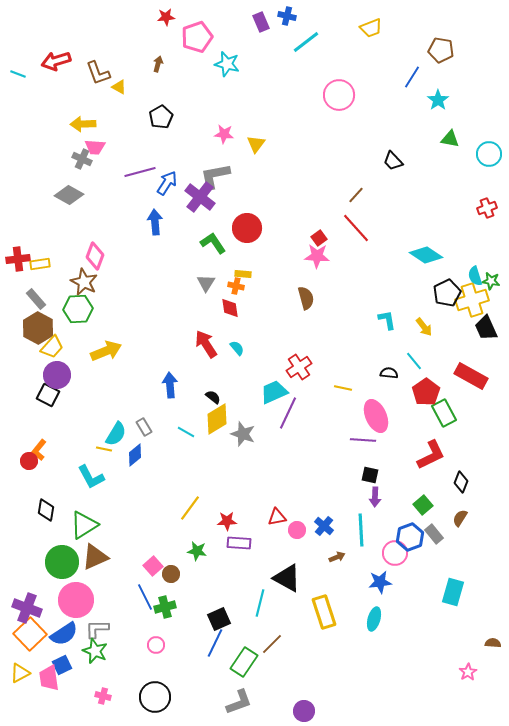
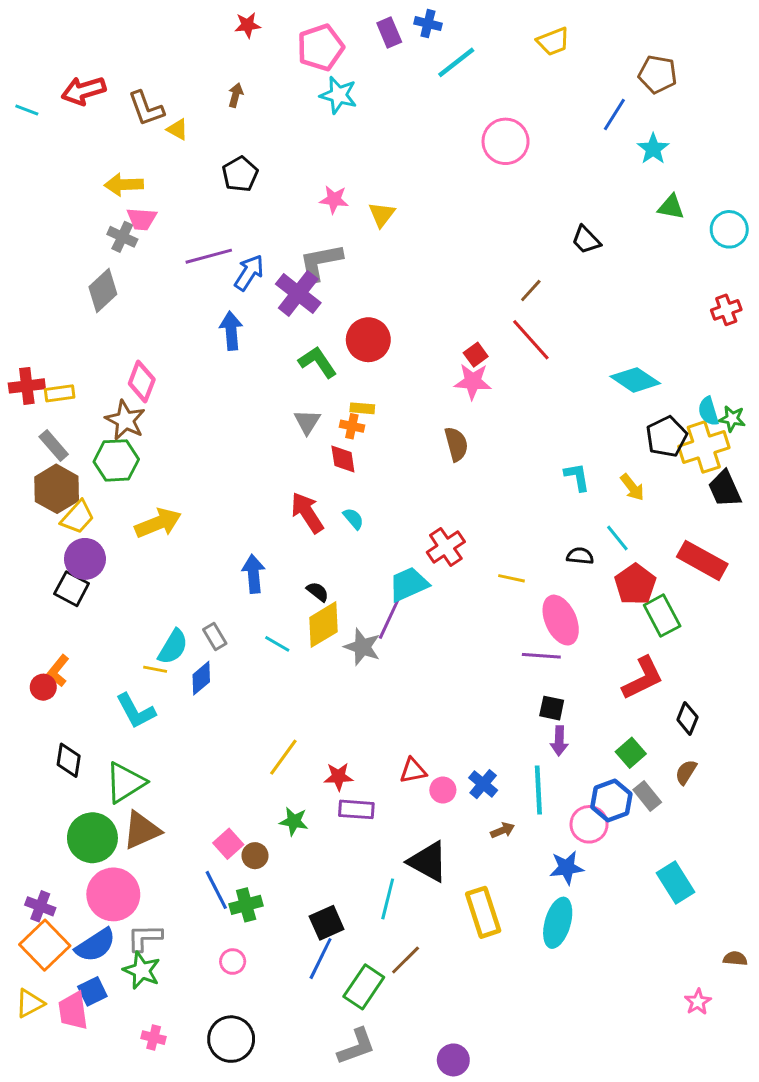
pink pentagon: (197, 37) -> (321, 47), moved
gray diamond: (69, 195) -> (103, 290), turned -72
purple line: (288, 413) -> (391, 616), moved
cyan rectangle: (453, 592) -> (676, 882), turned -48
purple cross: (27, 608) -> (40, 906), size x0.7
cyan ellipse: (374, 619) -> (558, 923), size x1.4

